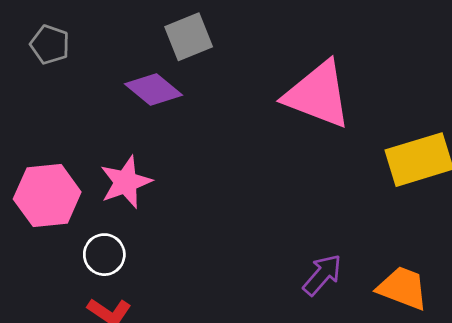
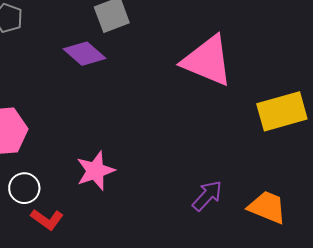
pink star: (126, 182) -> (95, 171), moved
white circle: (104, 255) -> (24, 188), moved

